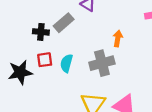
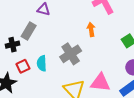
orange arrow: (118, 38) -> (91, 29), moved

